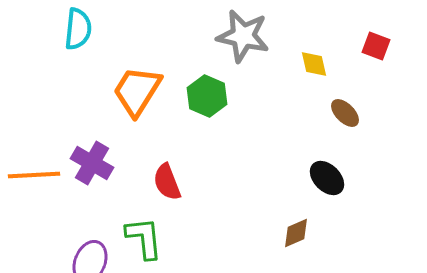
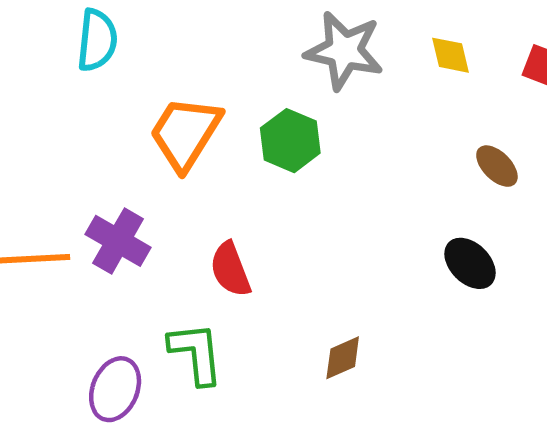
yellow diamond: (314, 64) -> (451, 55), moved
brown diamond: (296, 233) -> (343, 358), moved

